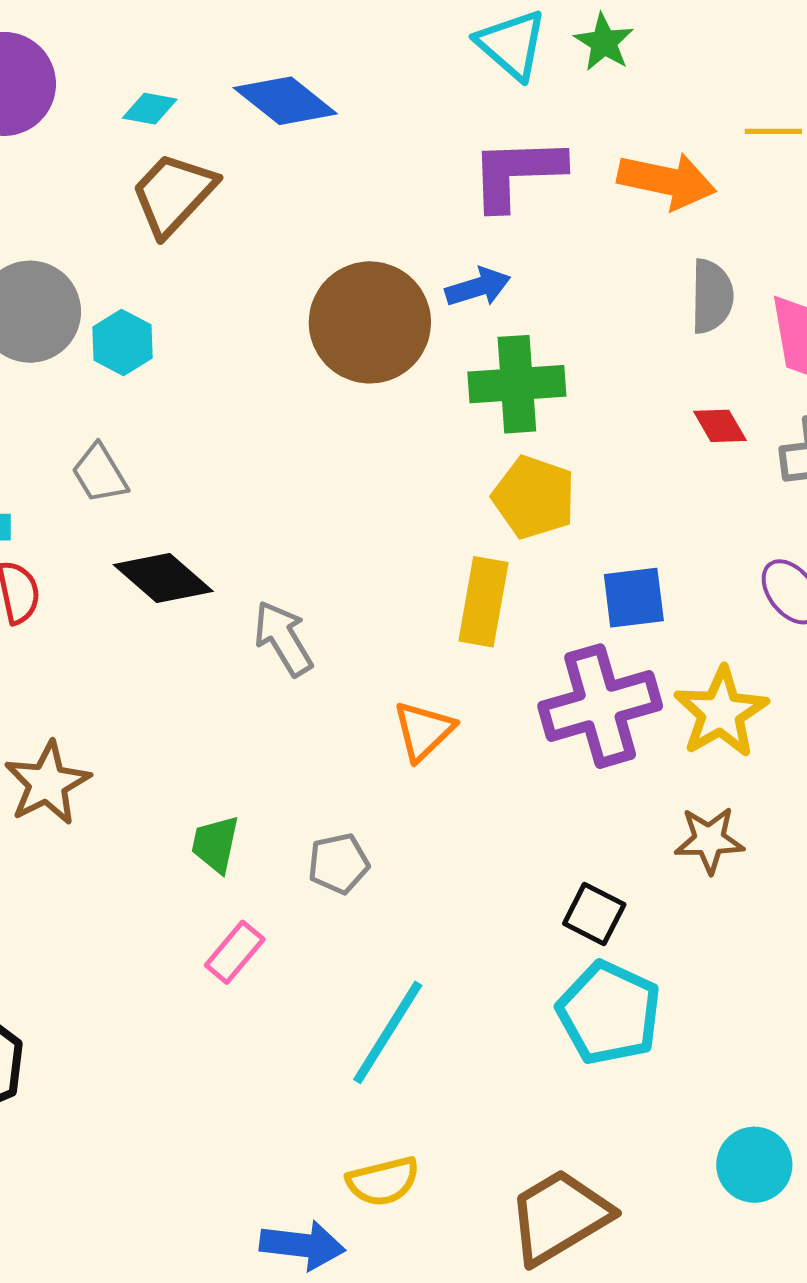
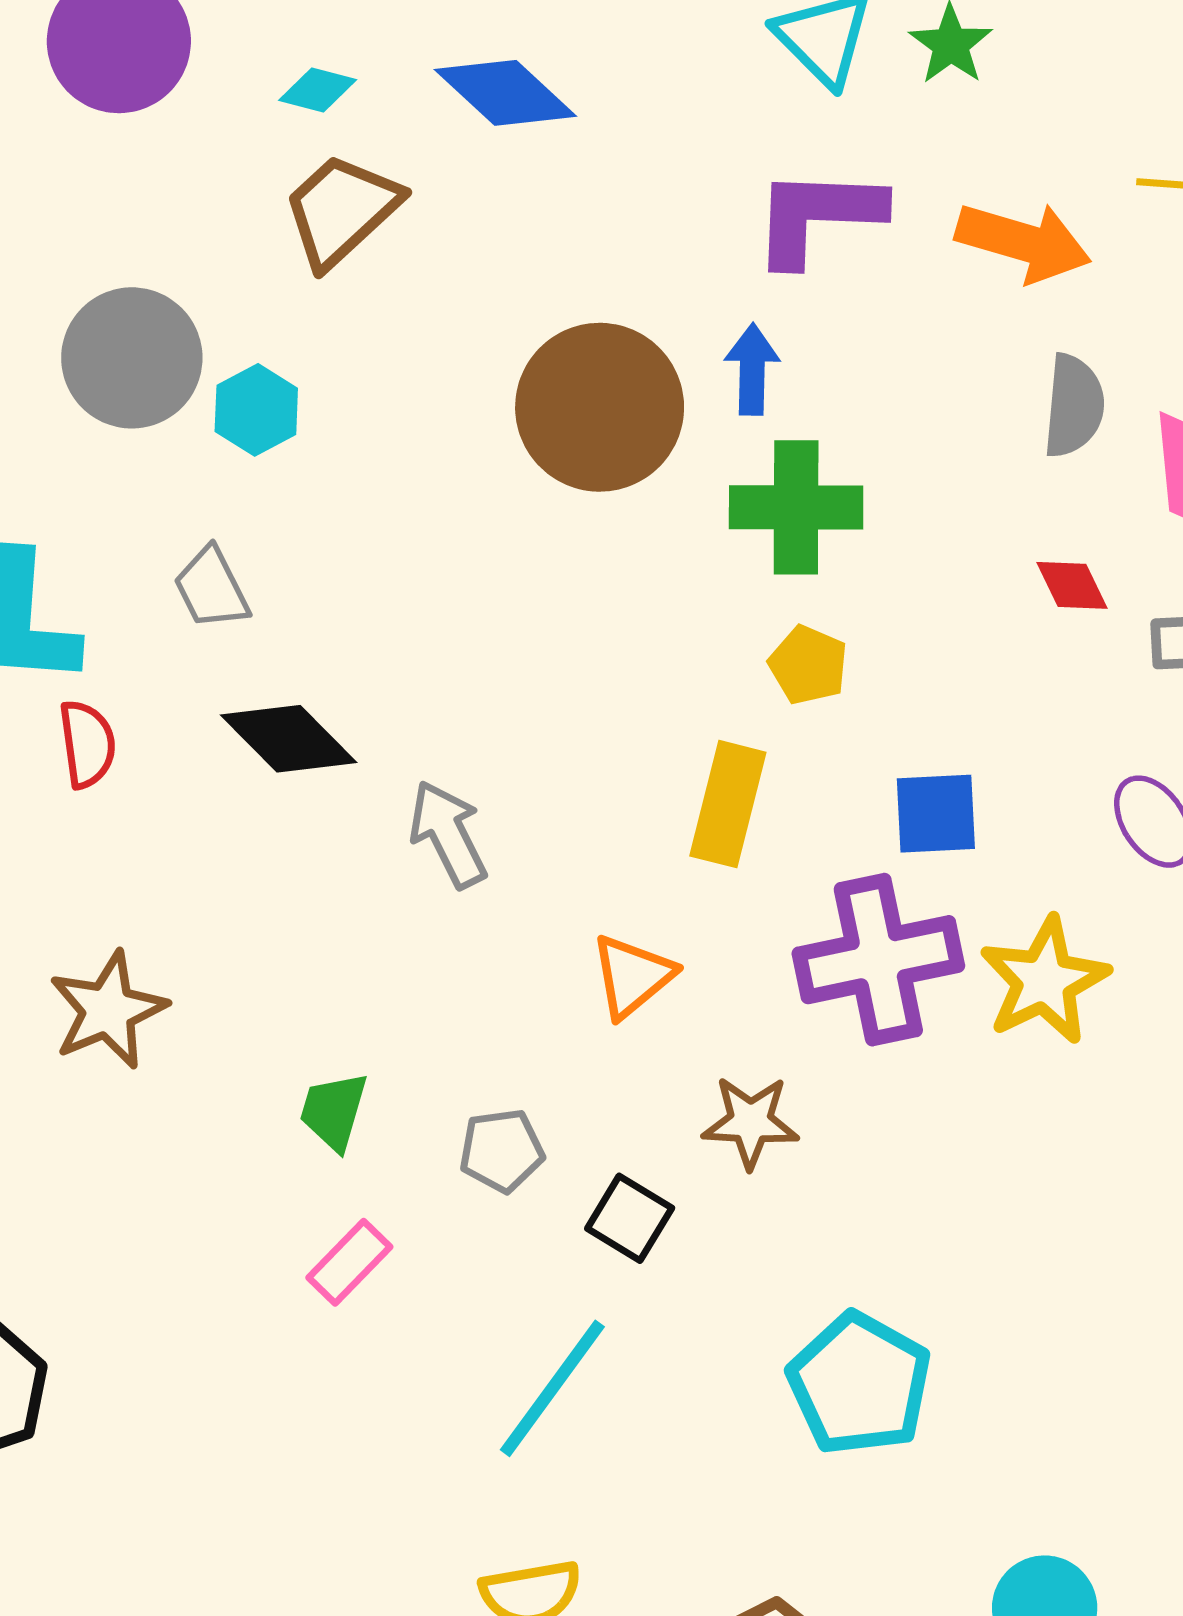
blue arrow: (478, 287) -> (752, 369), turned -76
yellow pentagon: (534, 497) -> (808, 665), size x0.7
brown star: (709, 840) -> (750, 1122), moved
black square: (594, 914) -> (630, 1218), moved

